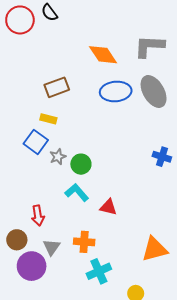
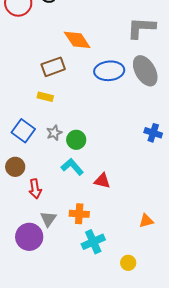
orange diamond: (103, 55) -> (77, 40), moved
blue square: (36, 142) -> (23, 131), moved
brown circle: (17, 240) -> (15, 167), moved
orange triangle: (155, 249) -> (146, 221), size x0.6

